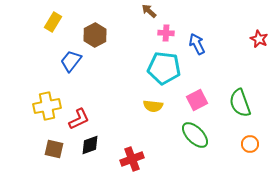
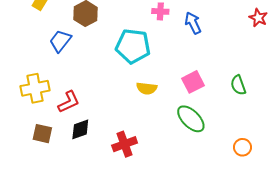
cyan pentagon: (164, 68) -> (133, 46), moved
green semicircle: (240, 103) -> (238, 85), size x0.7
orange circle: (250, 144) -> (242, 147), moved

